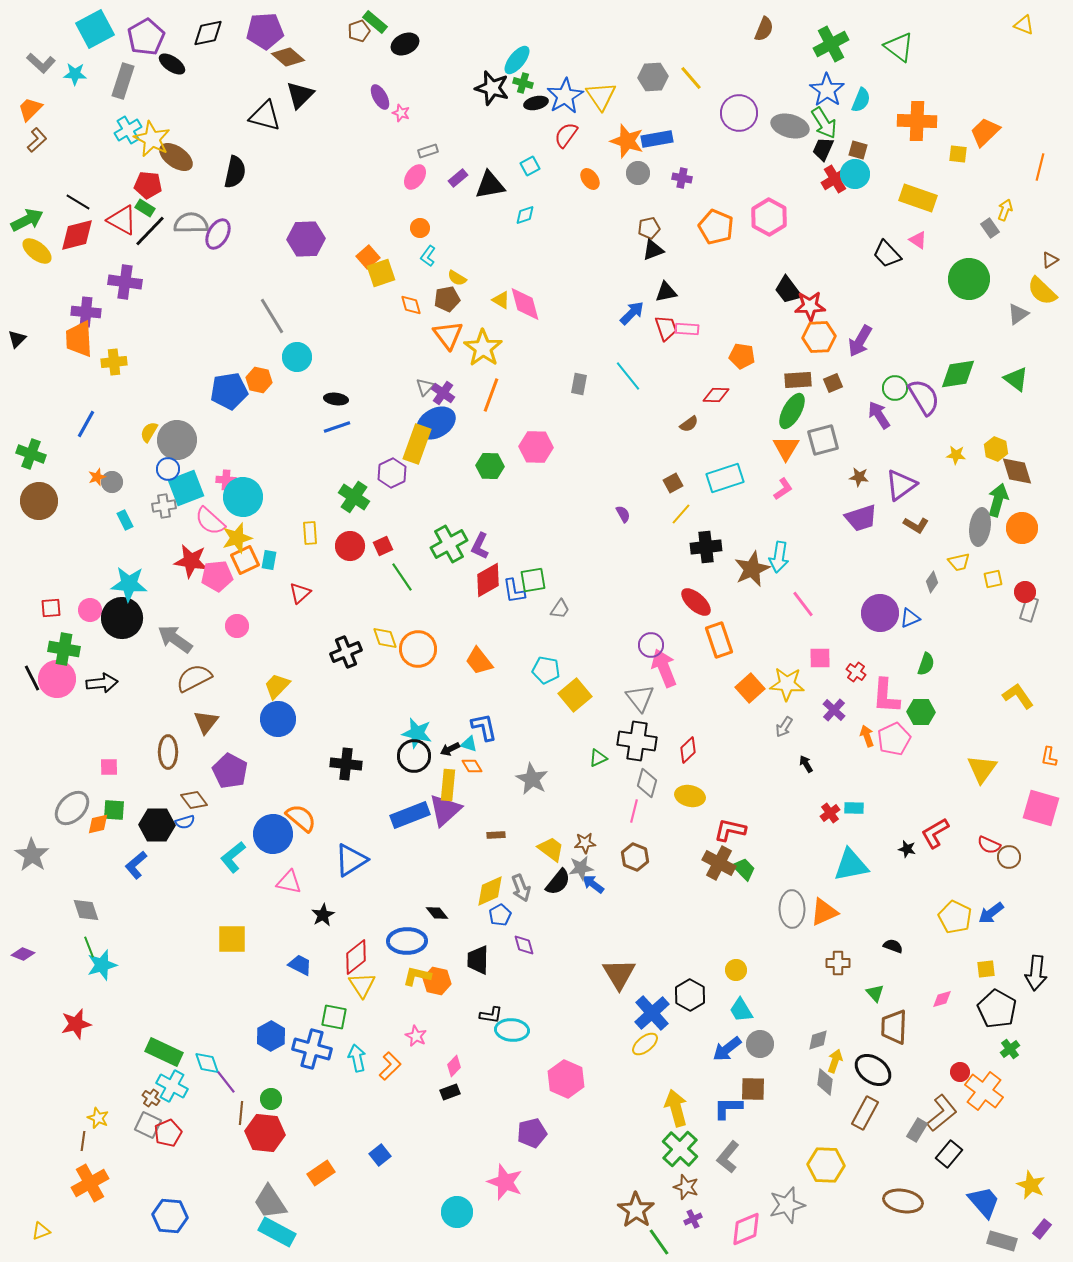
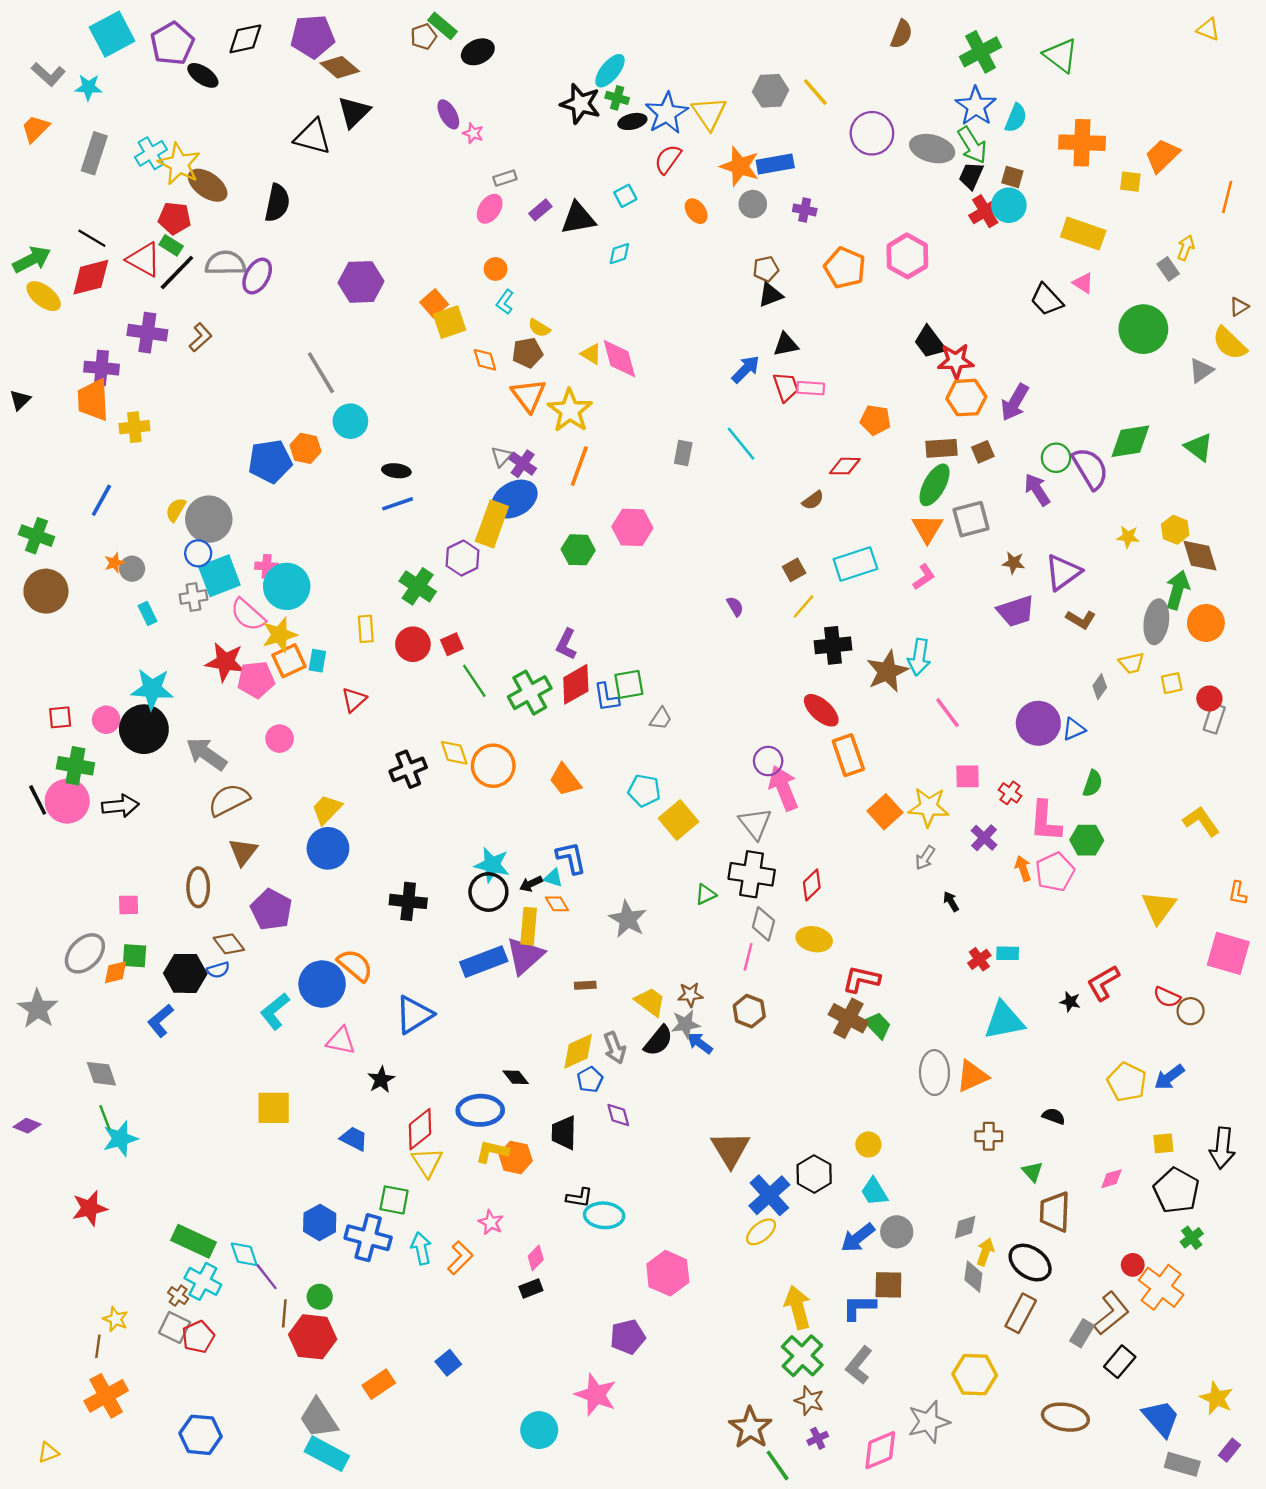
gray rectangle: (123, 81) -> (94, 153), moved
brown L-shape: (37, 140) -> (201, 337), moved
green cross: (449, 544) -> (530, 693), moved

